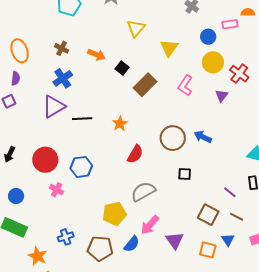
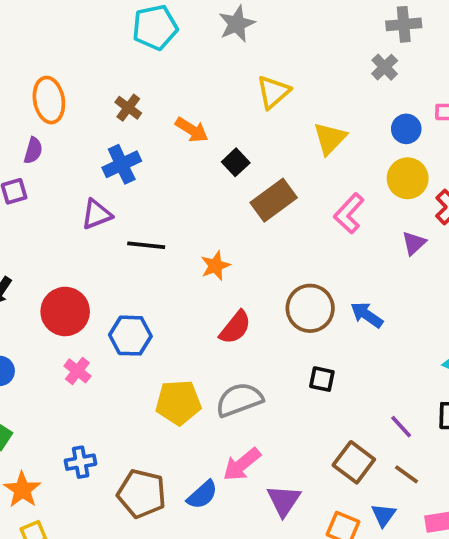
purple triangle: (54, 107) -> (96, 214), size x0.7
yellow pentagon: (114, 214) -> (178, 402), moved

